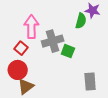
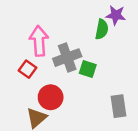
red circle: (18, 70) -> (51, 97), moved

